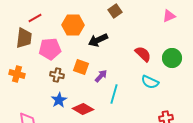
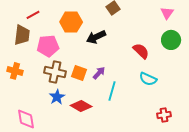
pink triangle: (169, 16) -> (167, 13), turned -32
green circle: (172, 58) -> (171, 40), moved
orange square: (81, 67) -> (79, 73), moved
brown cross: (57, 75) -> (55, 72), size x1.5

